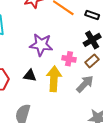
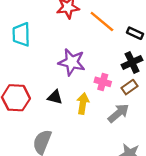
yellow arrow: (54, 79) -> (83, 104), size x0.7

